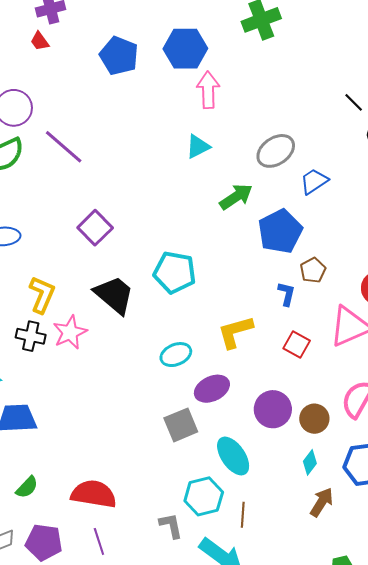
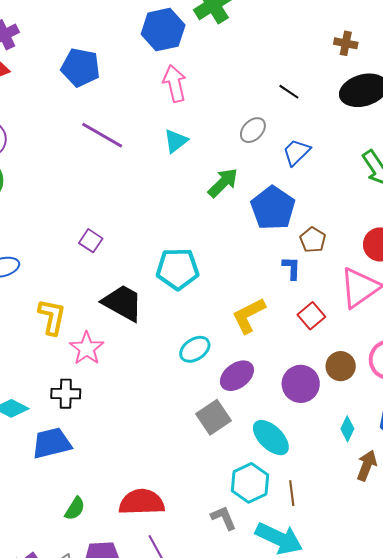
blue hexagon: (185, 49) -> (163, 30), moved
black line: (354, 102) -> (289, 92), moved
purple line: (64, 147) -> (102, 135), moved
gray ellipse: (276, 151) -> (253, 130), size x0.7
purple square: (95, 228) -> (91, 241), size x0.7
black cross: (31, 336) -> (66, 394), moved
red square: (297, 344) -> (311, 316), turned 32
brown circle: (314, 419) -> (341, 366), moved

